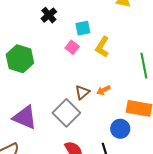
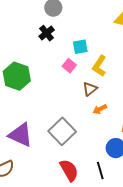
brown triangle: (82, 92) -> (90, 89), moved

